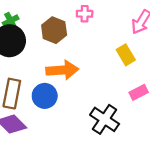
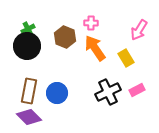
orange arrow: (62, 70) -> (95, 48), moved, turned -120
black cross: (105, 119) -> (108, 92), moved, turned 30

